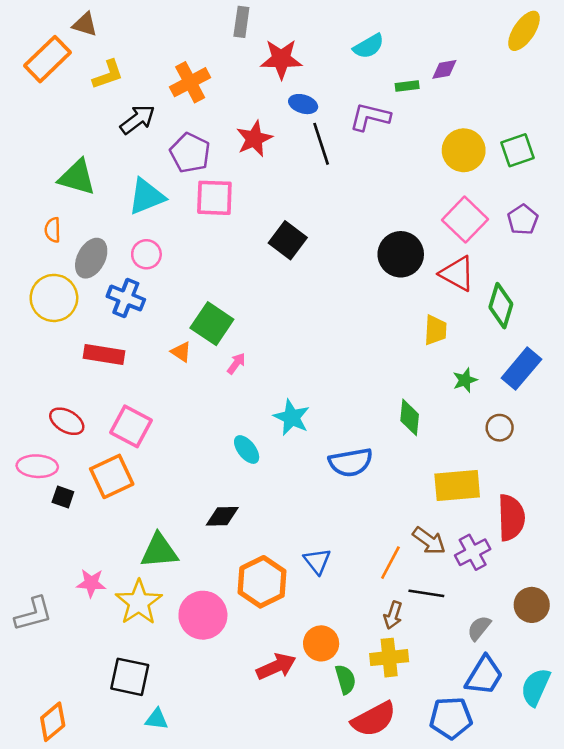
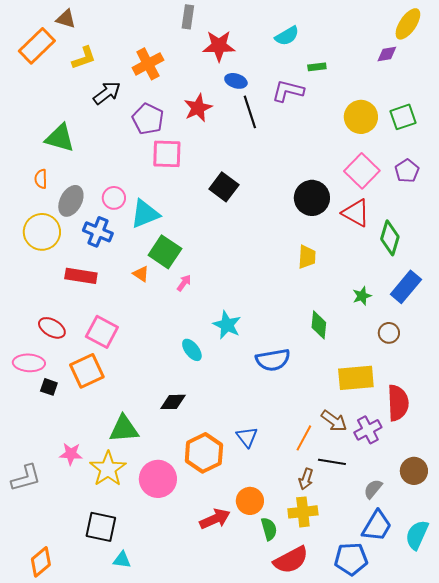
purple diamond: (444, 69) -> (387, 54), moved
cyan triangle: (146, 196) -> (145, 214), moved
yellow trapezoid: (435, 330) -> (307, 257), moved

